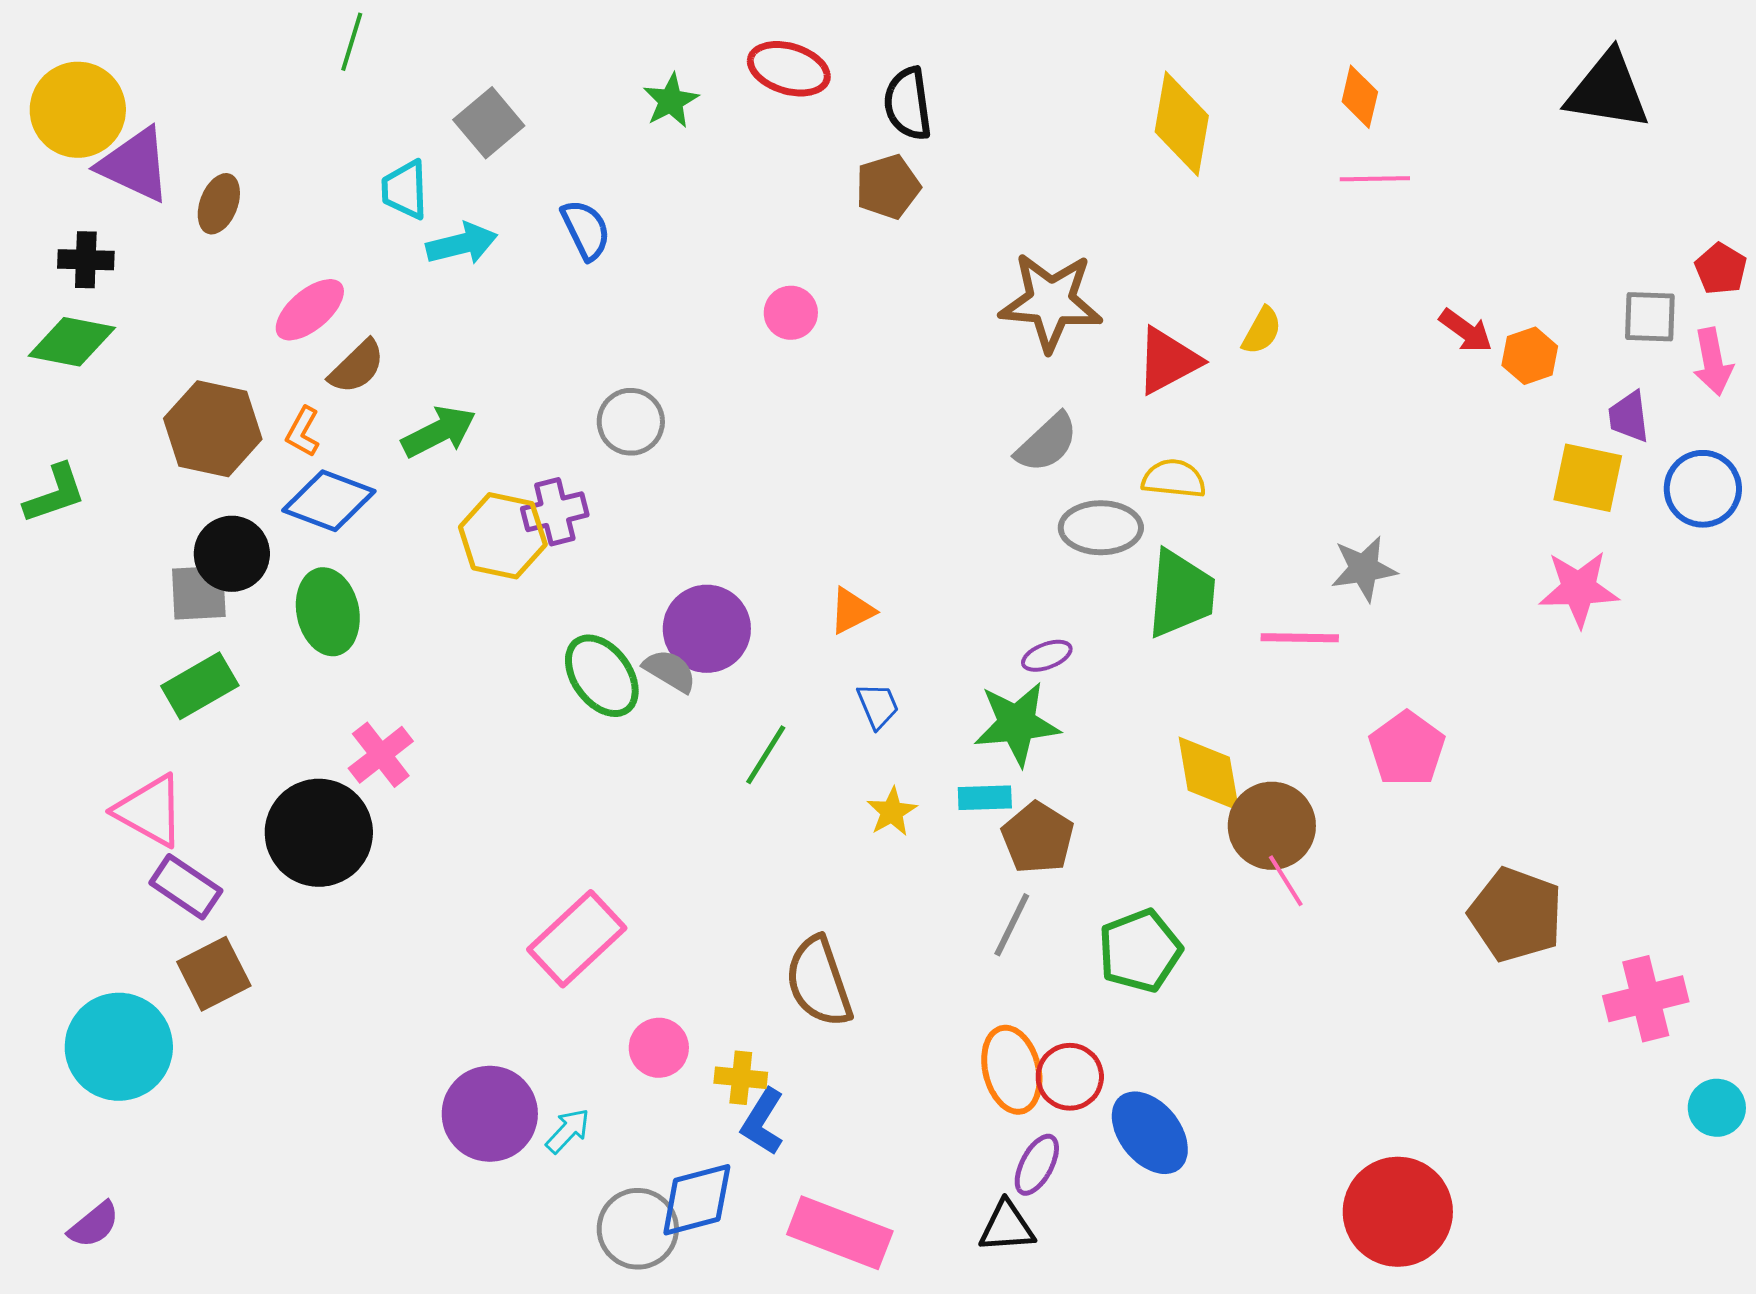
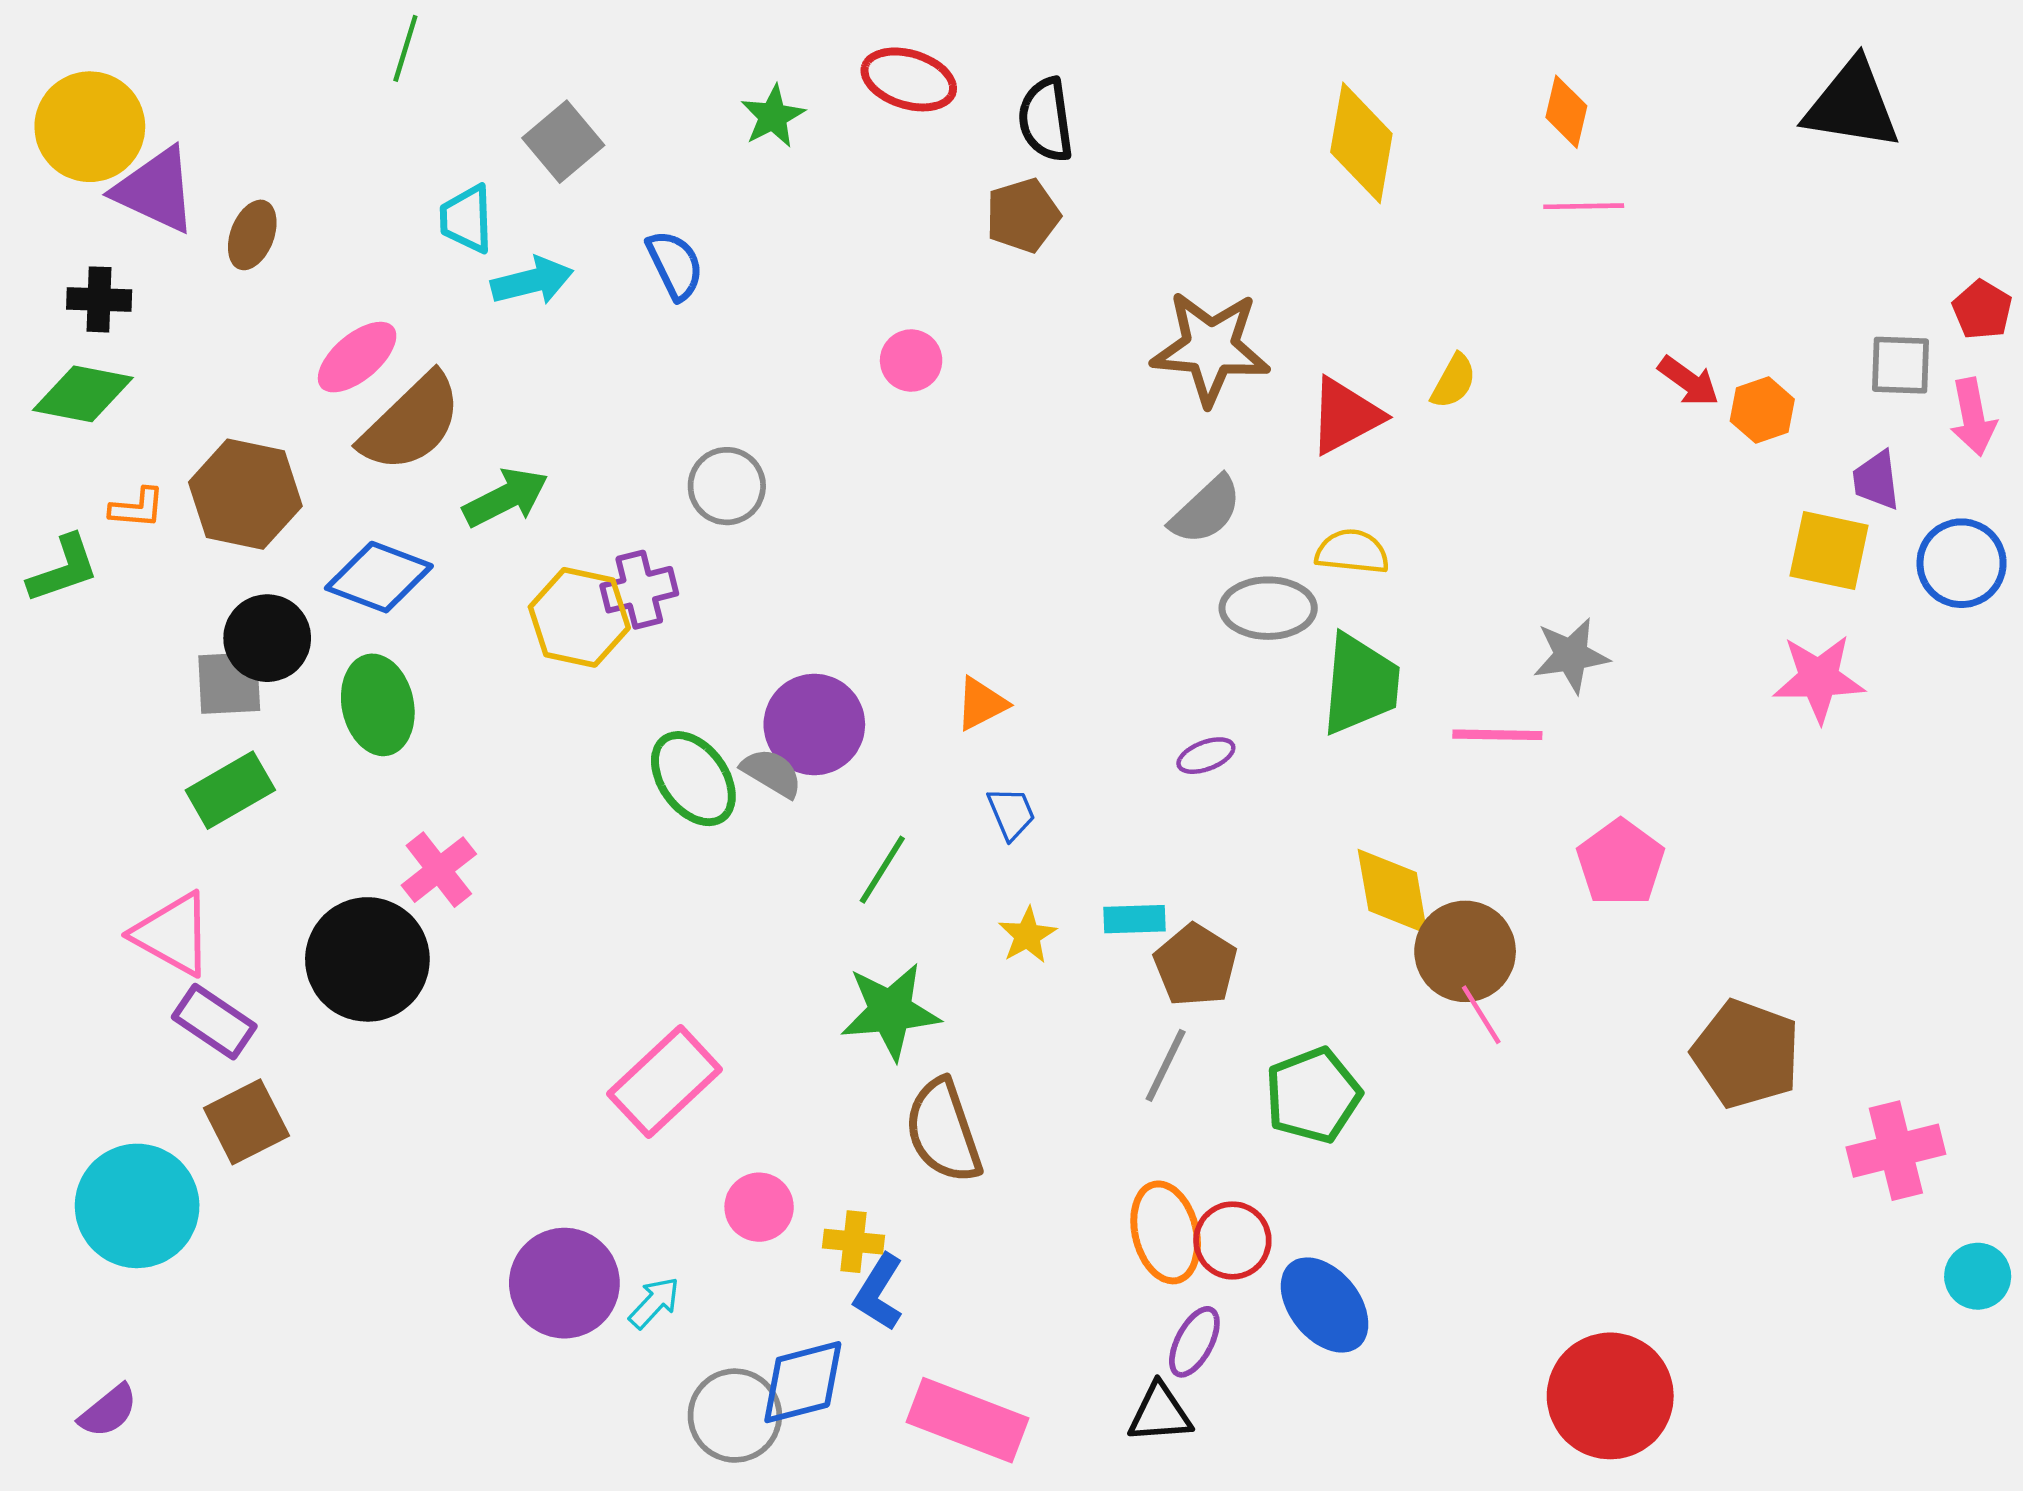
brown semicircle: (357, 367) -> (411, 423), size x1.6
orange L-shape: (303, 432) -> (137, 508), moved, turned -114
green star: (1017, 724) -> (890, 1011), moved

